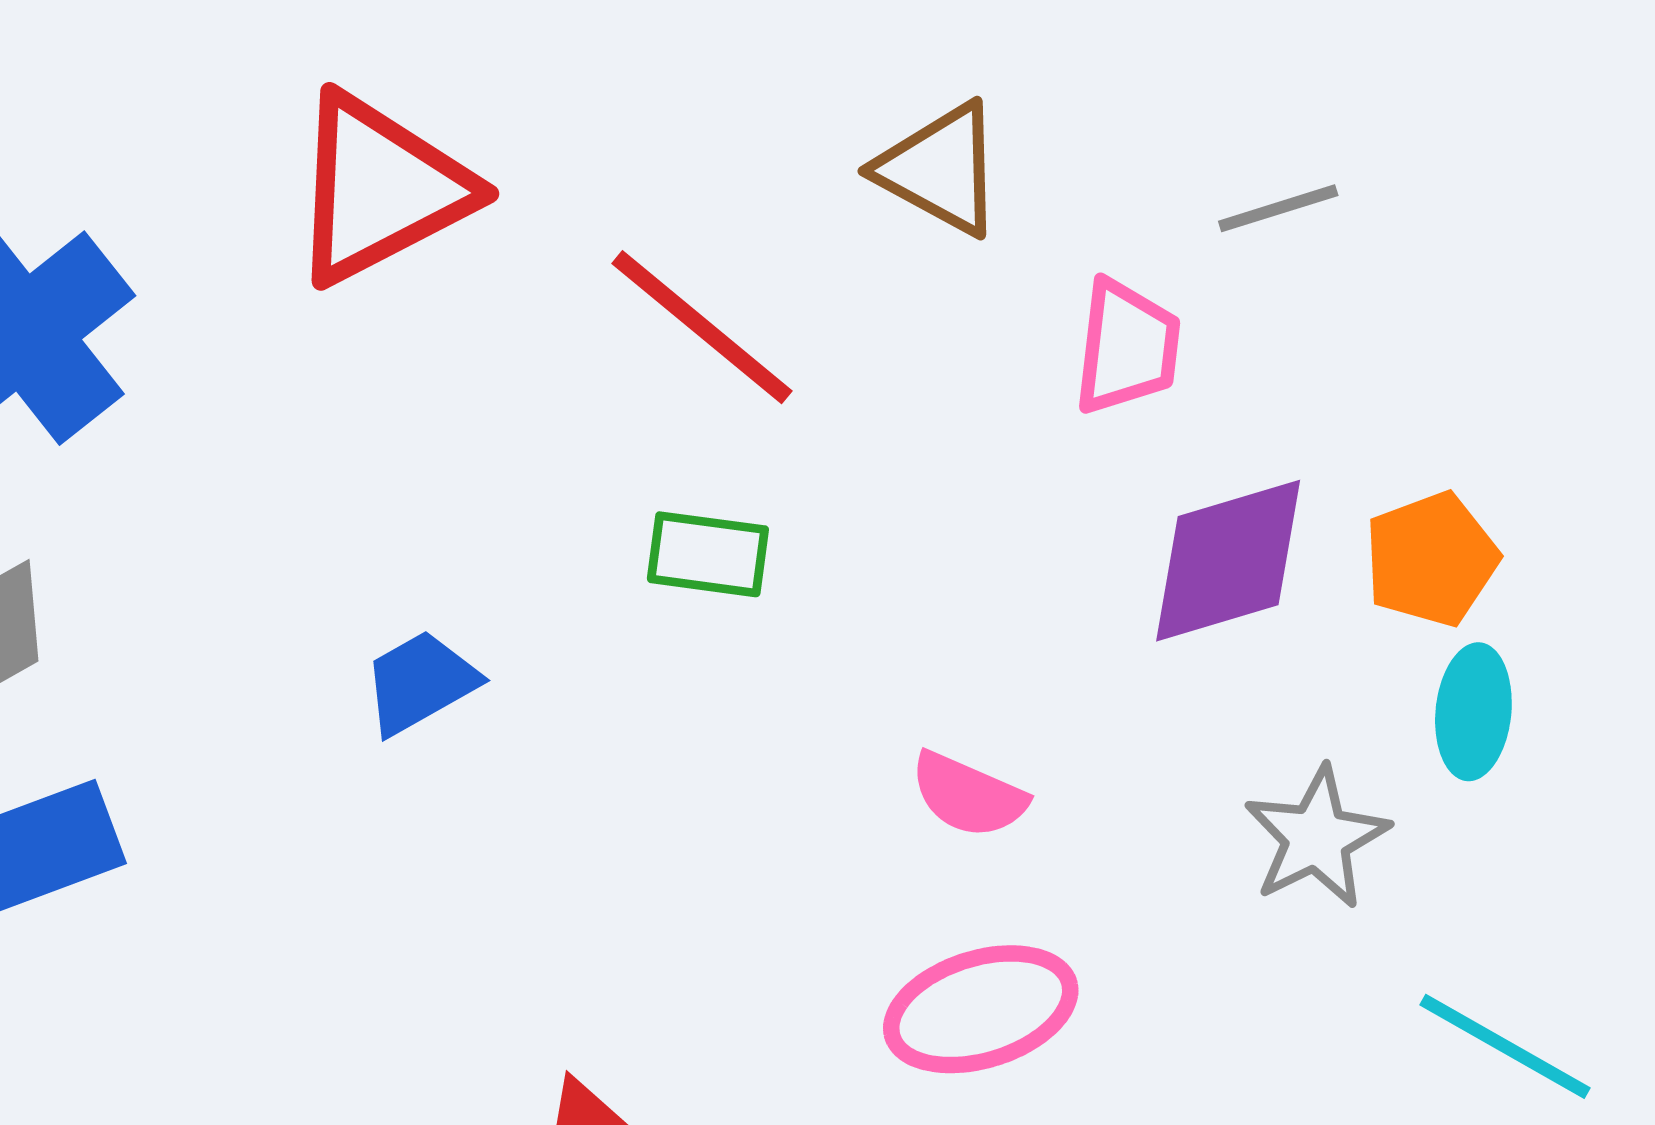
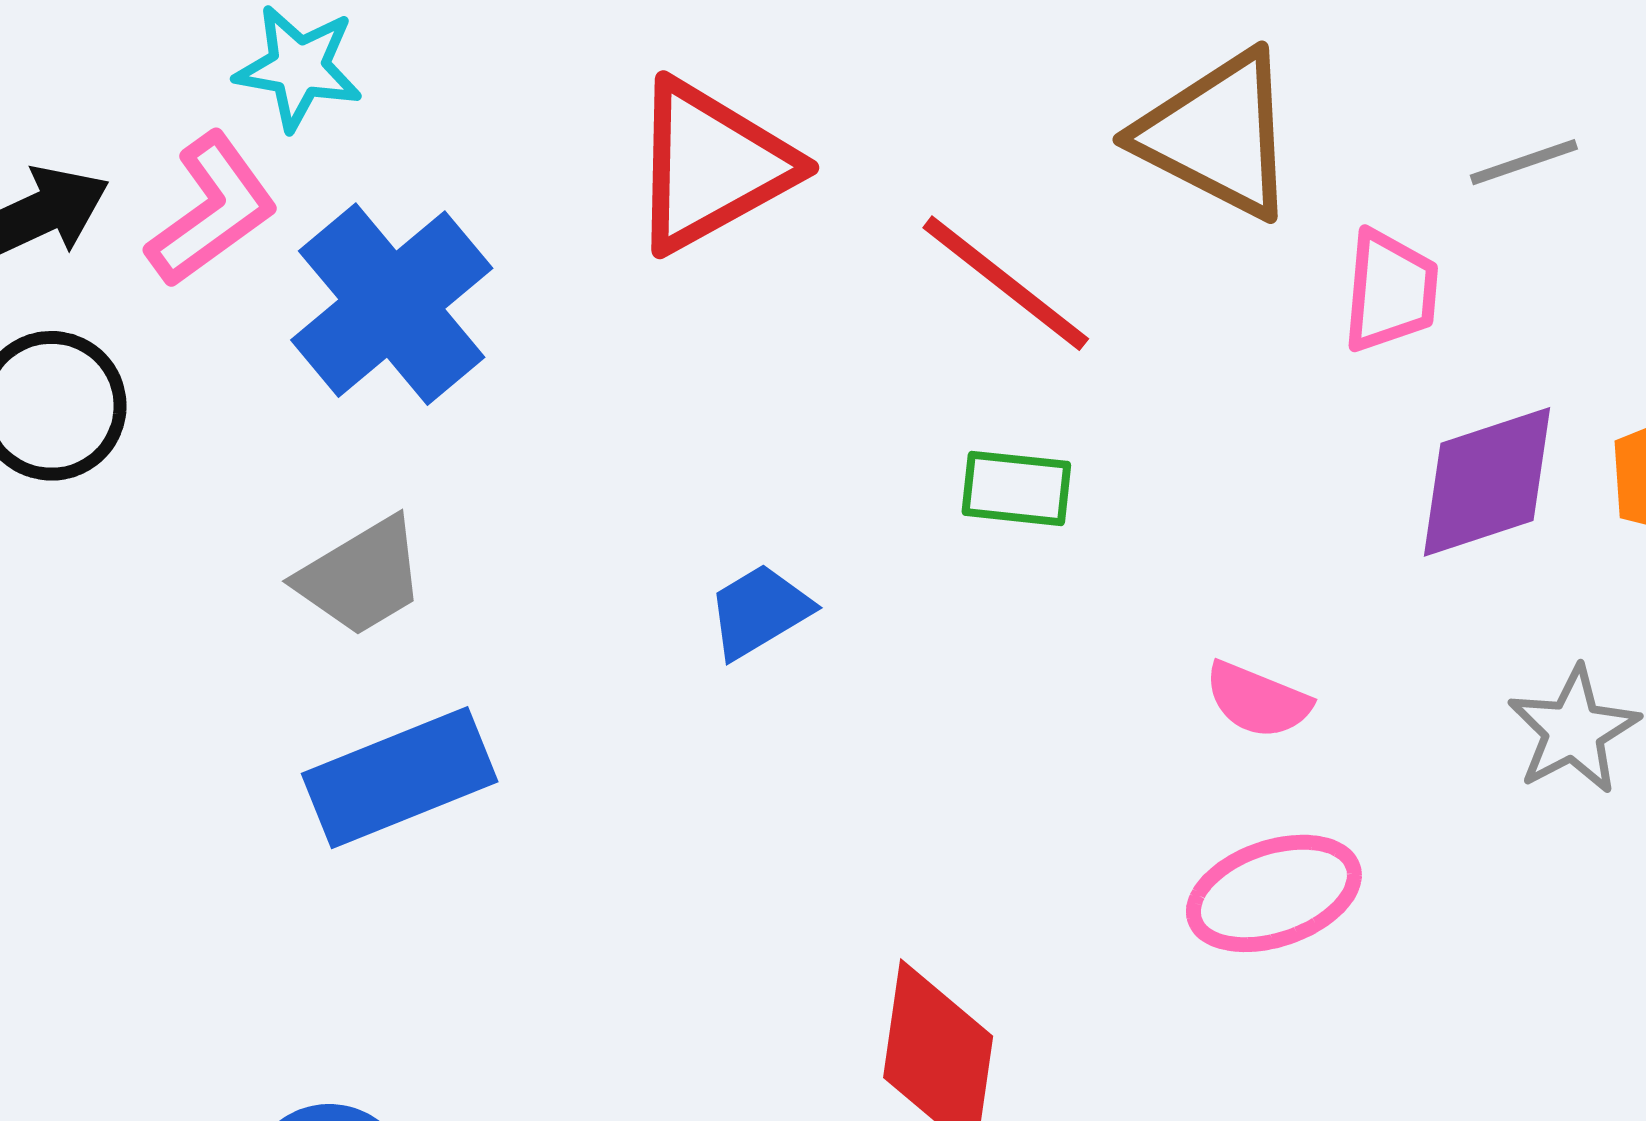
brown triangle: (940, 169) -> (1217, 135), size x1.4

